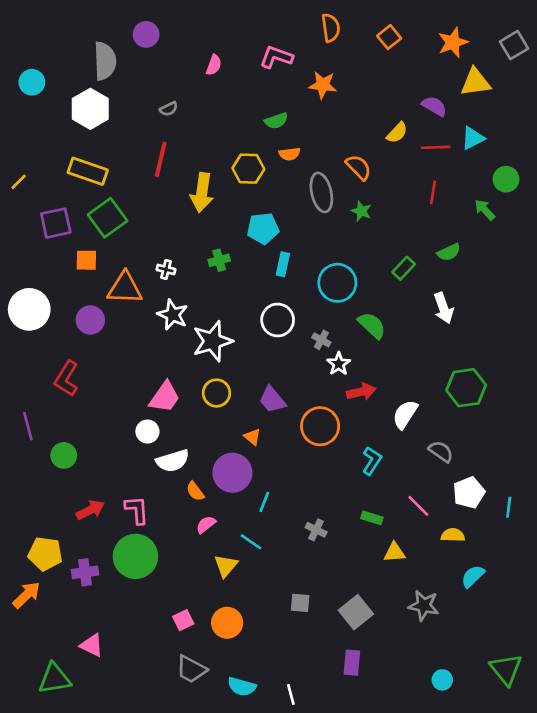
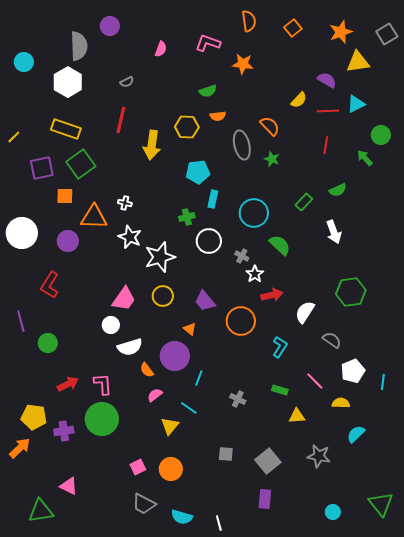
green cross: (219, 260) -> (187, 217), moved

